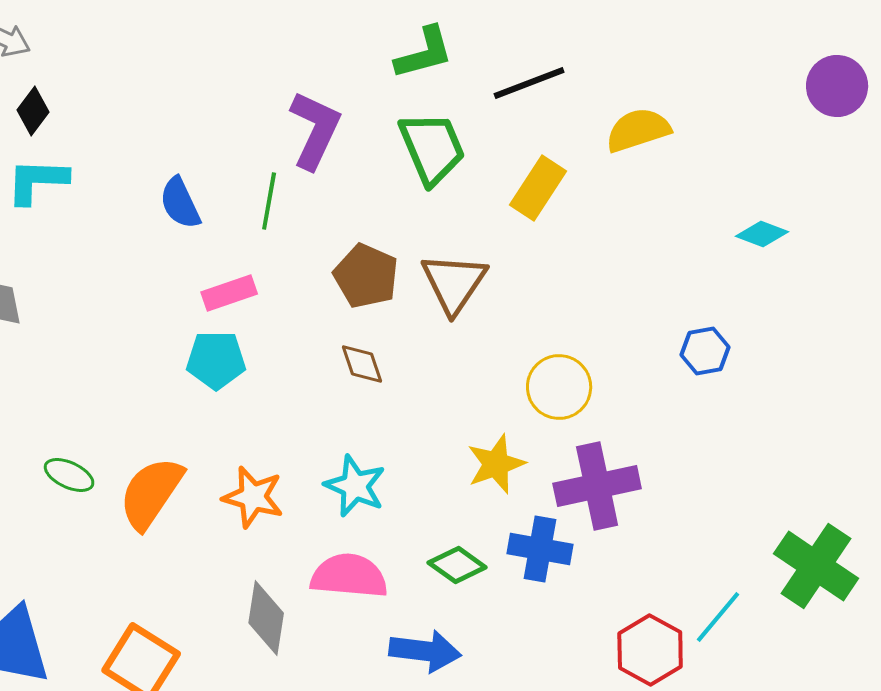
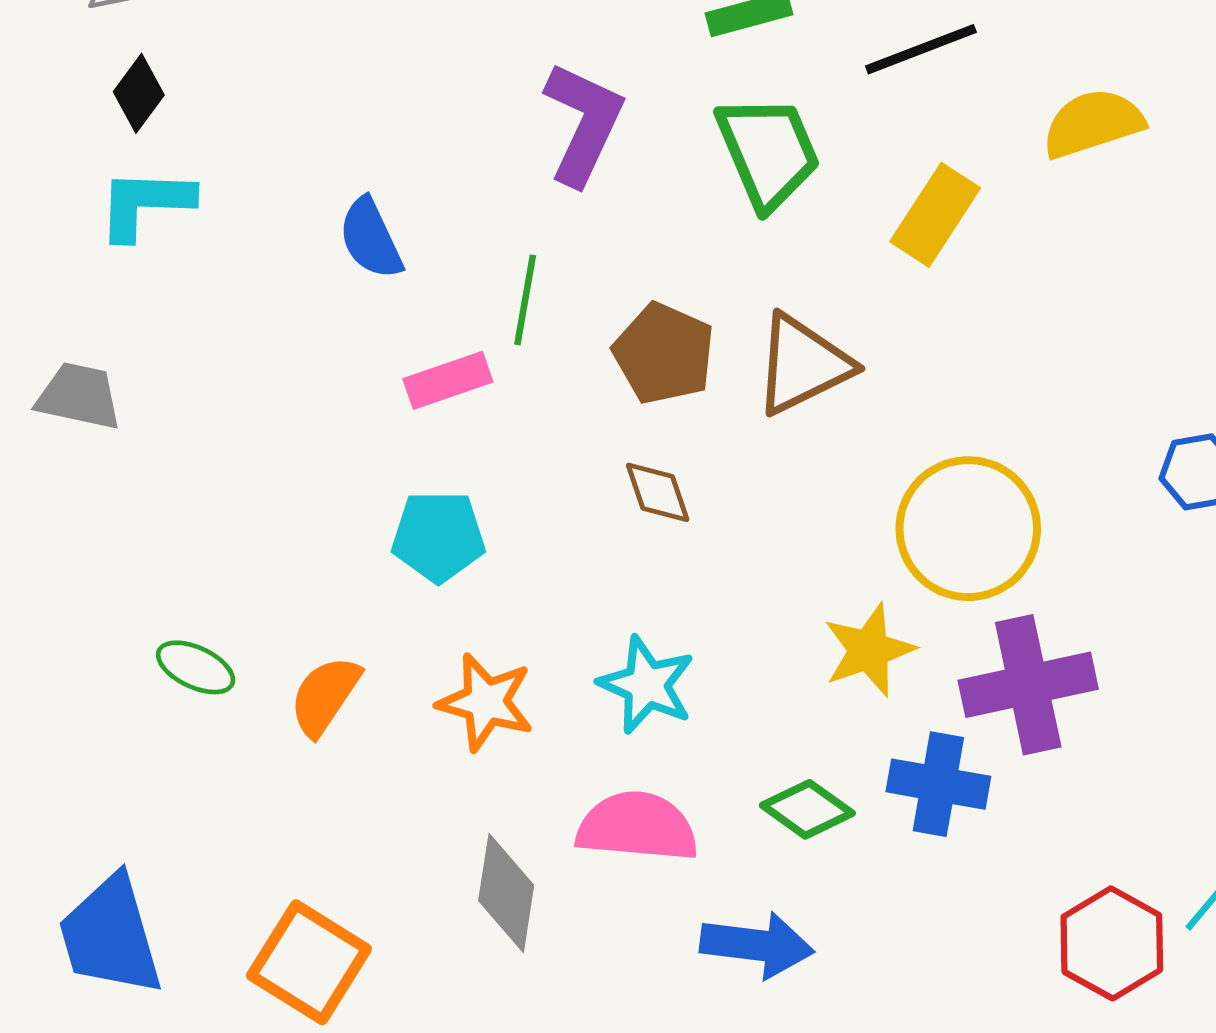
green line: (269, 201) -> (525, 300), moved
brown triangle: (454, 283) -> (803, 365), turned 30
cyan pentagon: (216, 360) -> (438, 536), moved
yellow circle: (559, 387) -> (968, 529), size x1.4
orange semicircle: (151, 493) -> (325, 696), size x0.7

